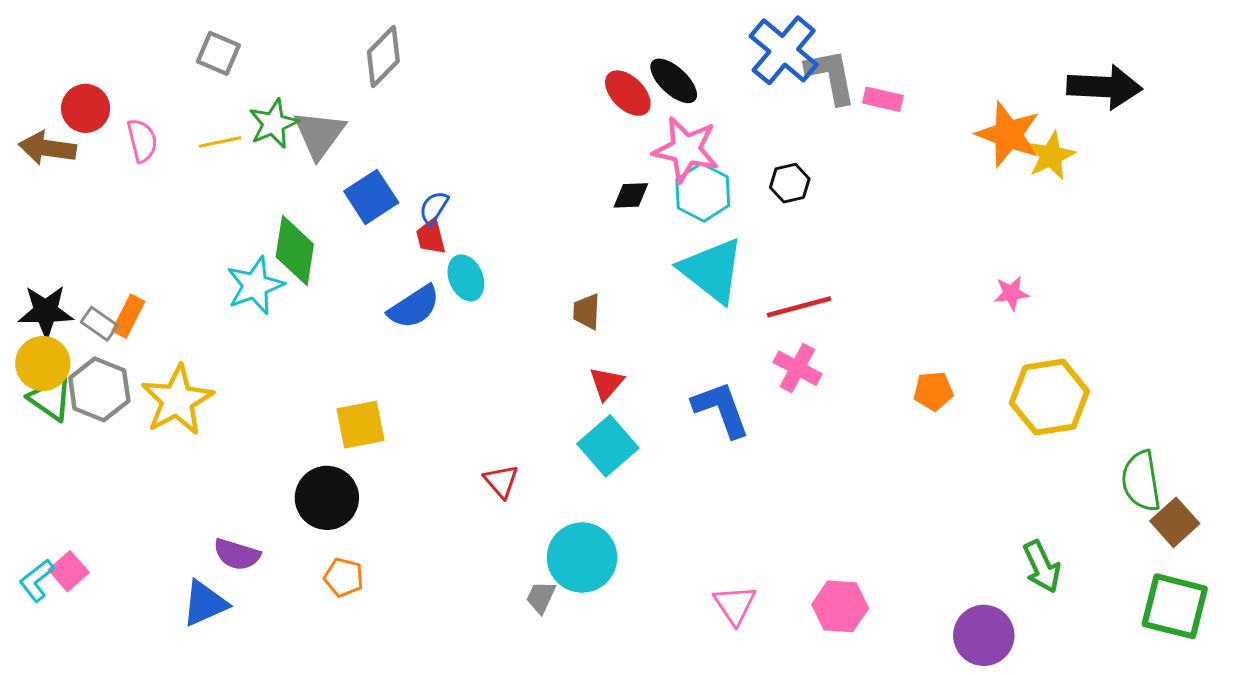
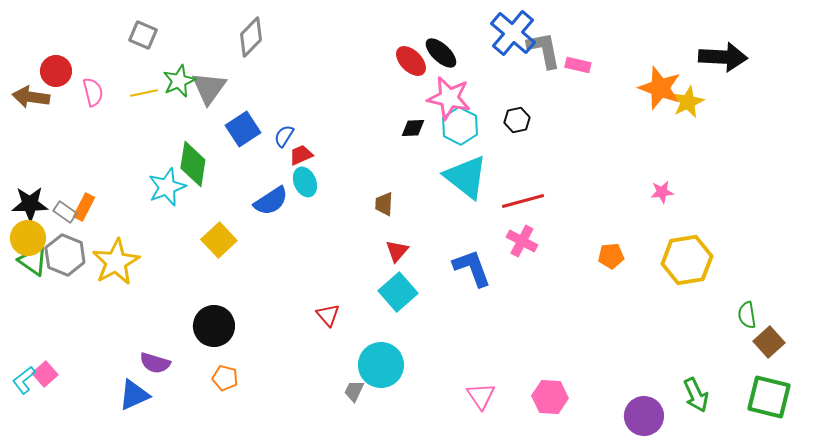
red trapezoid: (431, 237) -> (301, 155), moved, turned 80
yellow square: (361, 425) -> (219, 240), moved, turned -32
green semicircle: (1141, 481) -> (747, 315), size x0.7
green arrow: (1042, 567) -> (696, 395), moved

